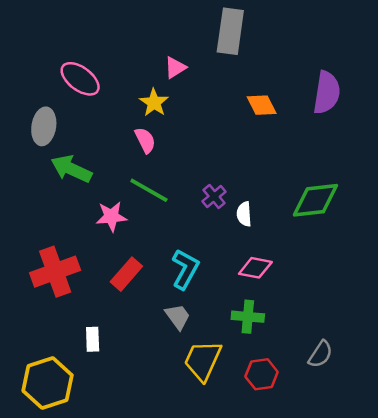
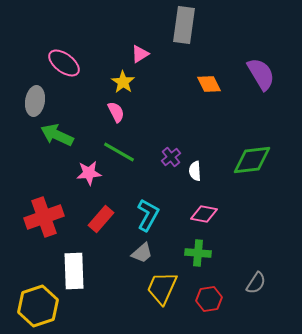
purple semicircle: (327, 93) -> (261, 74), turned -40
gray trapezoid: (178, 317) -> (142, 253), turned 85
white rectangle: (93, 339) -> (74, 271), size x1.8

